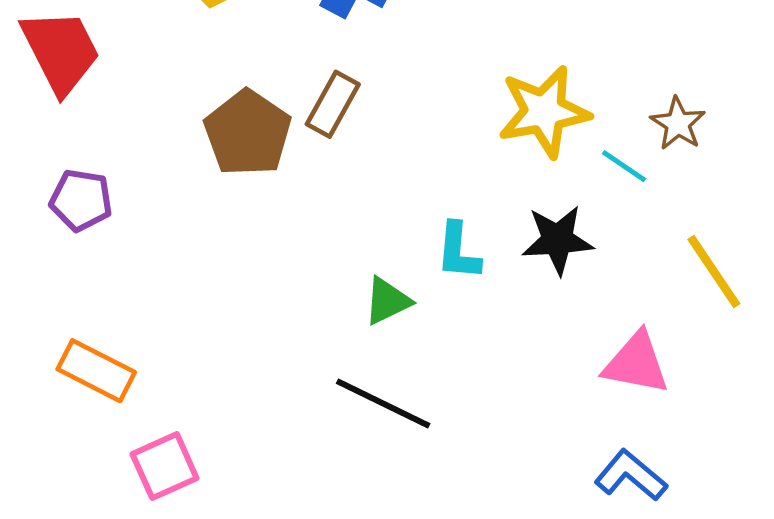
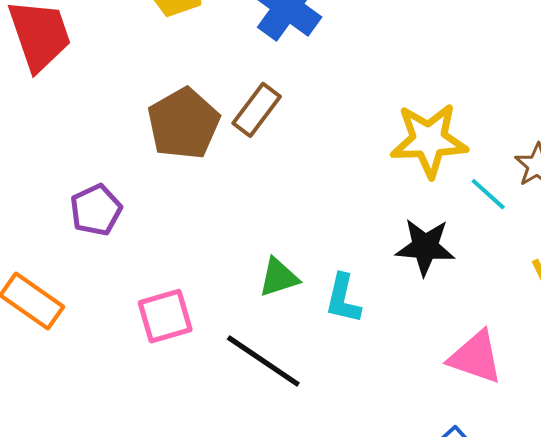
purple pentagon: (81, 200) -> (96, 210), moved, turned 30
cyan L-shape: (458, 251) -> (343, 299), moved
pink square: (165, 466) -> (165, 316), moved

